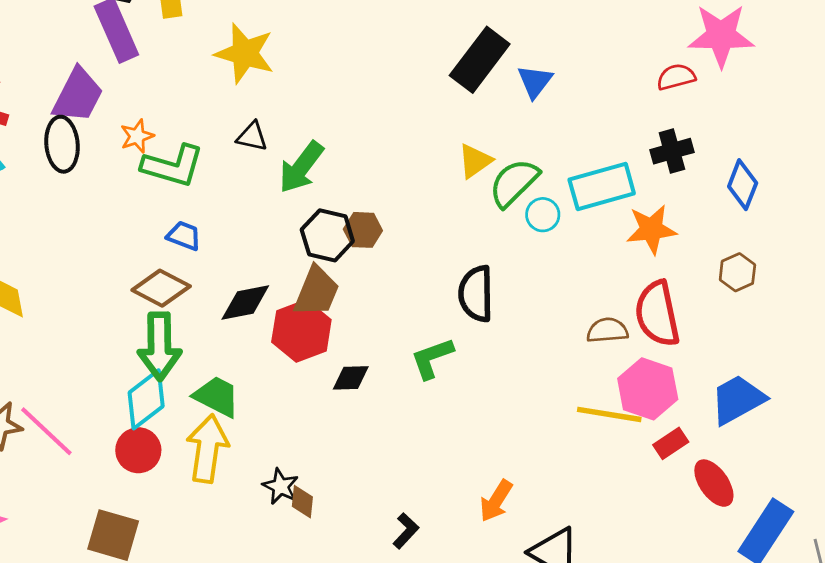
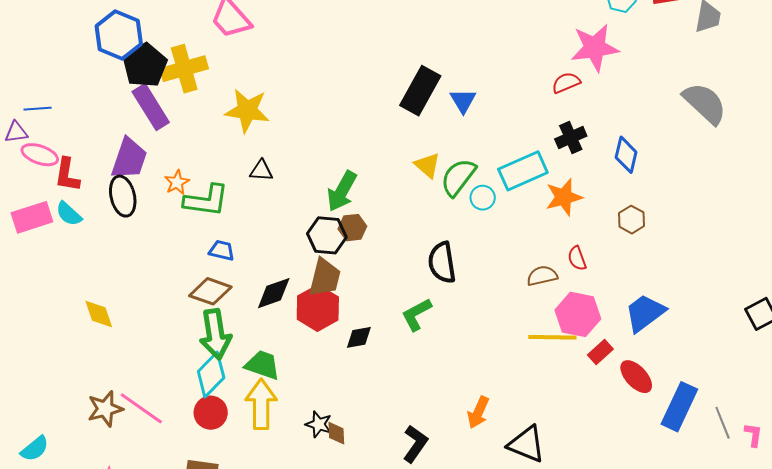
yellow triangle: (475, 161) -> (427, 165), turned -36
green arrow: (301, 167) -> (342, 191), moved
red semicircle: (657, 314) -> (577, 258), size x0.5
black L-shape: (406, 531) -> (415, 444), size x1.4

